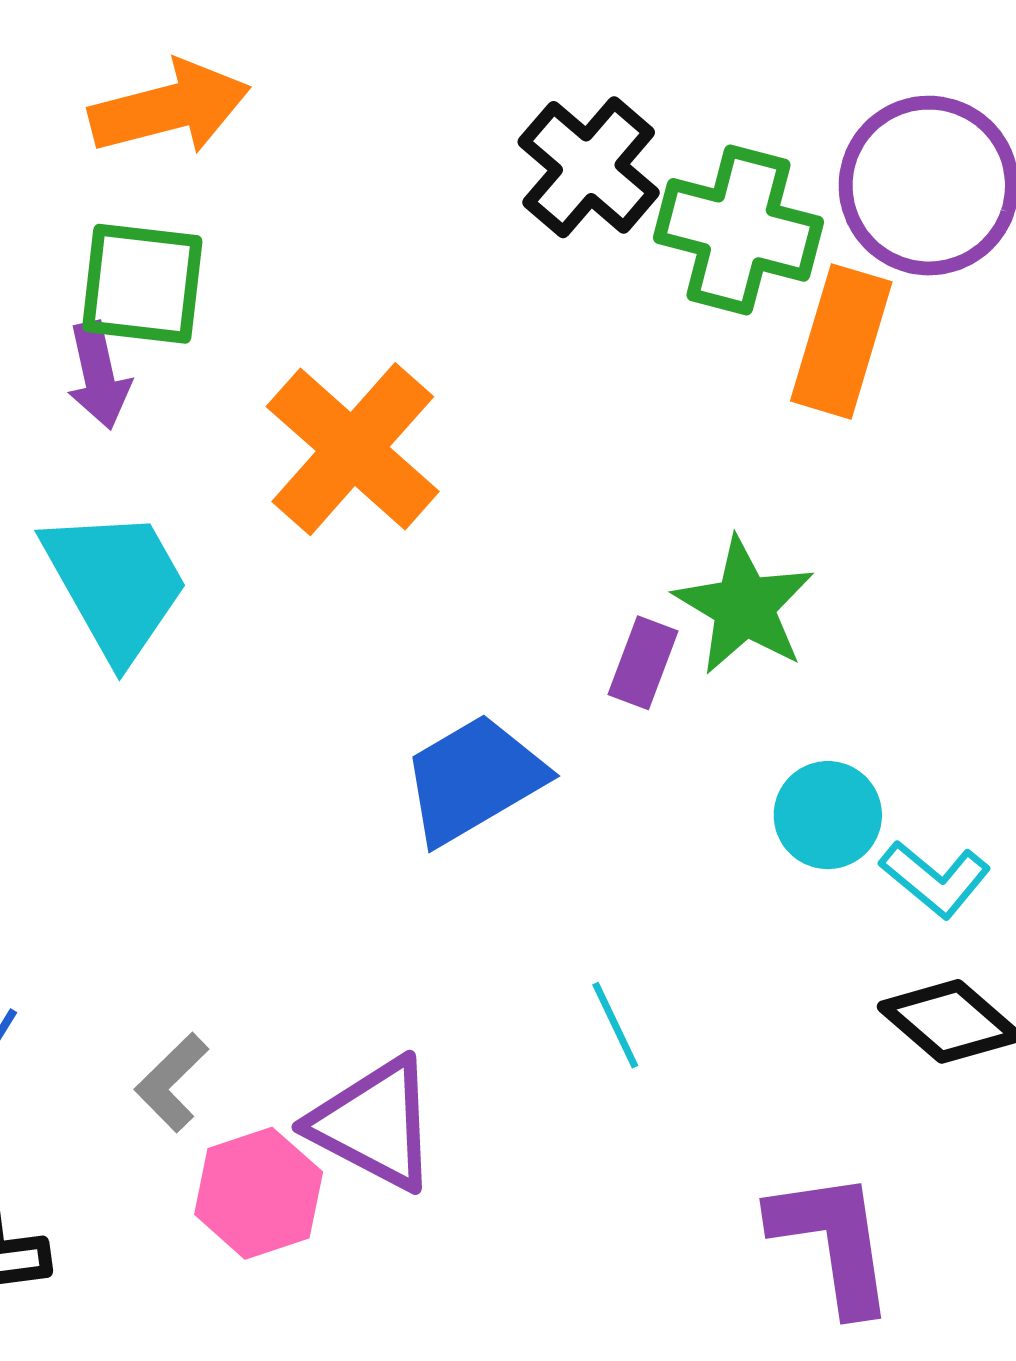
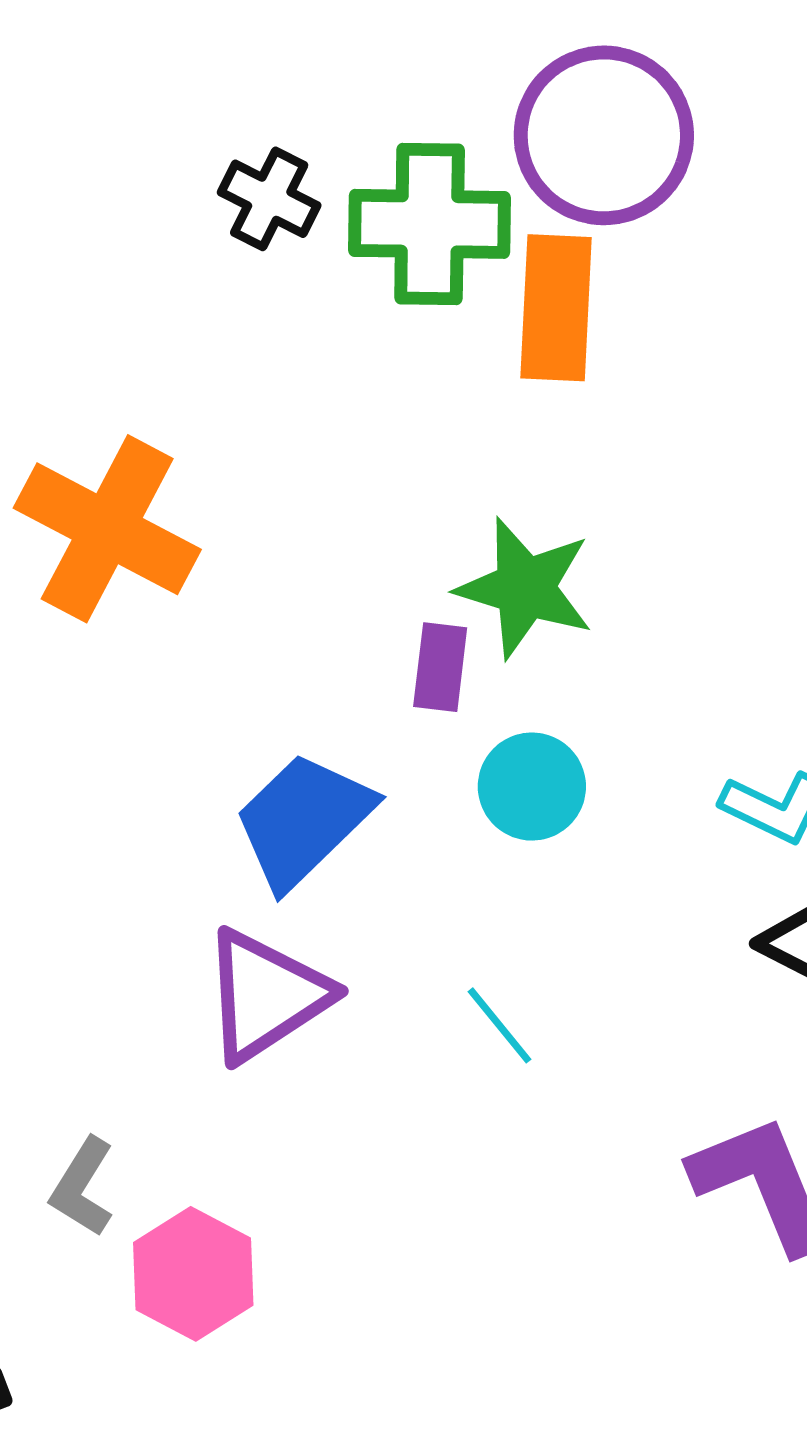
black cross: (589, 167) -> (269, 199), size x0.7
cyan circle: (828, 815) -> (532, 787), moved
purple triangle: (374, 1124) -> (266, 996), moved, turned -47

